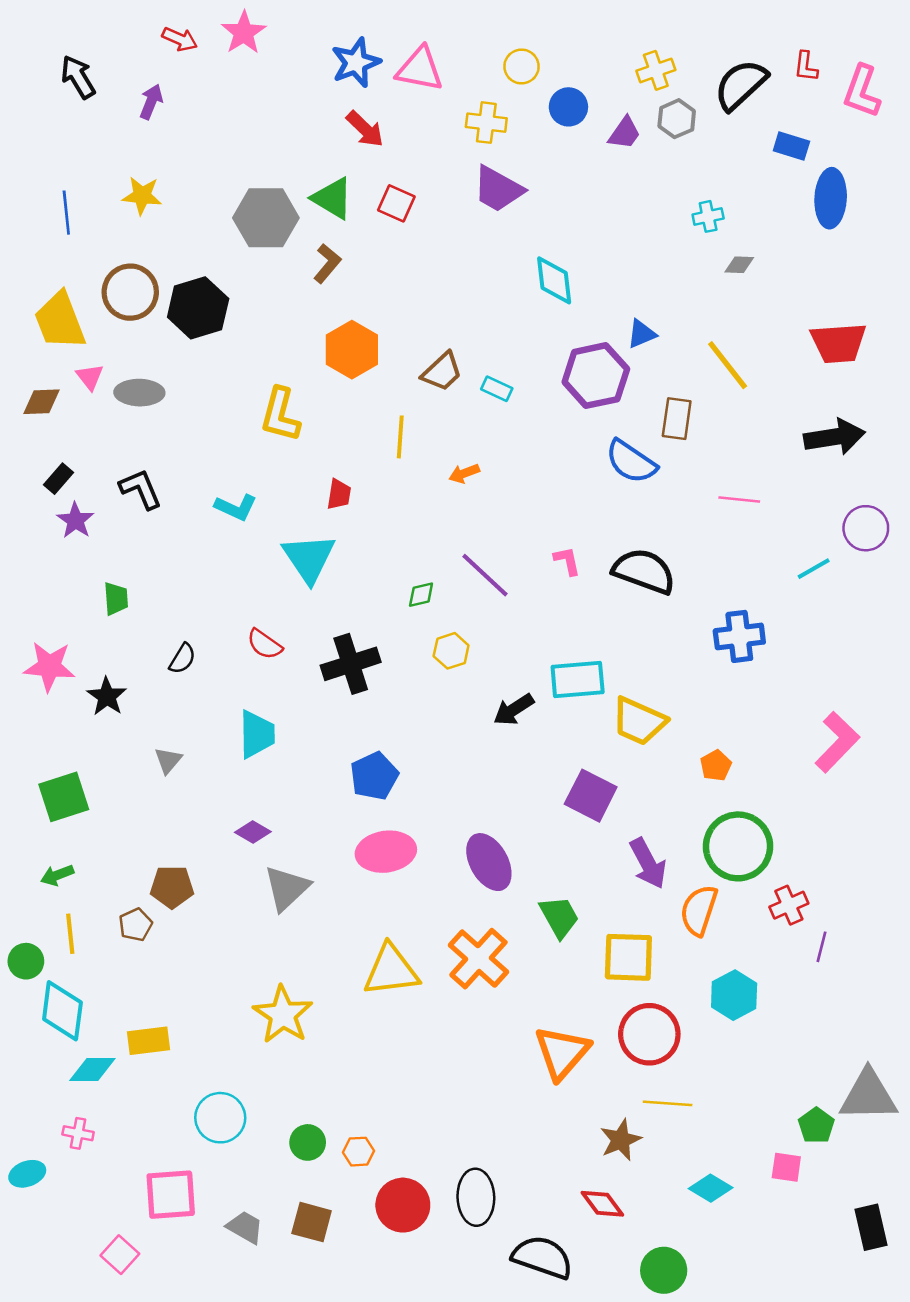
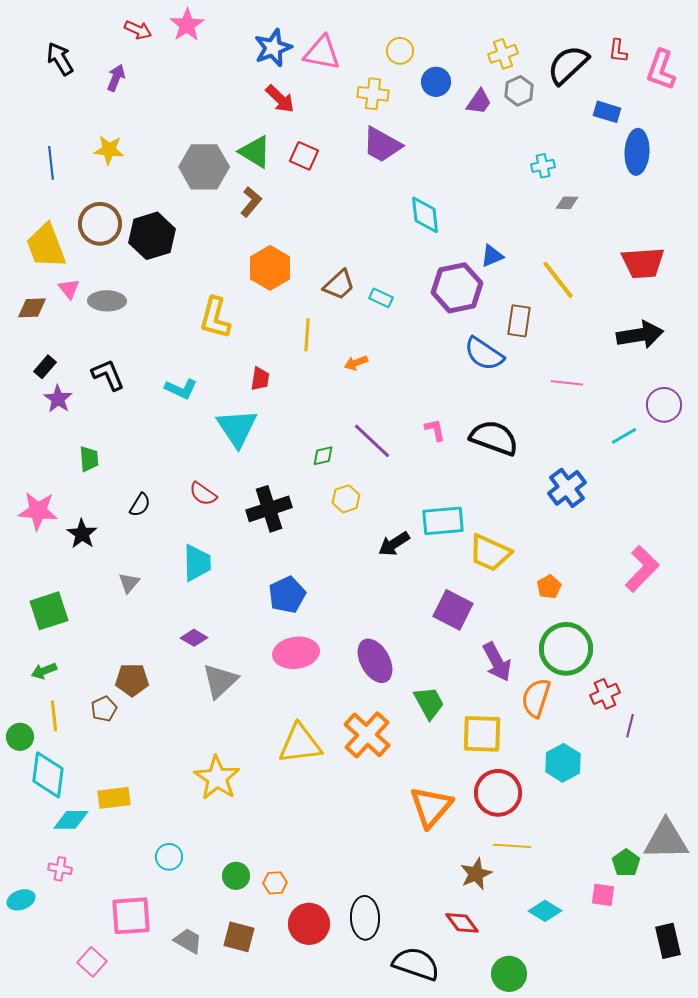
blue cross: (739, 636) -> (567, 488), turned -30
cyan circle: (220, 1118) -> (169, 857), size x0.7

